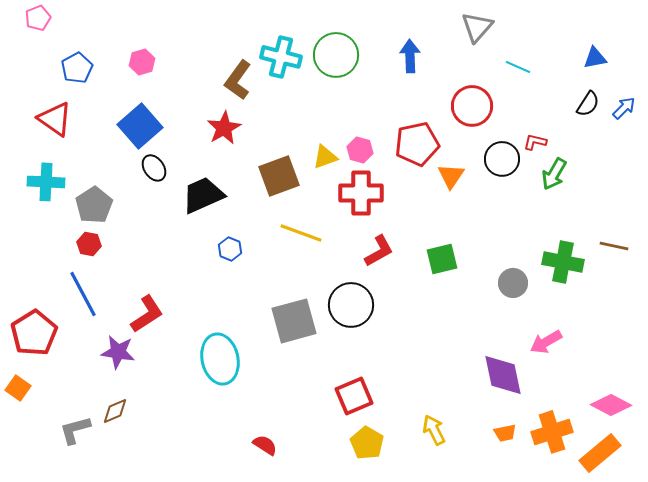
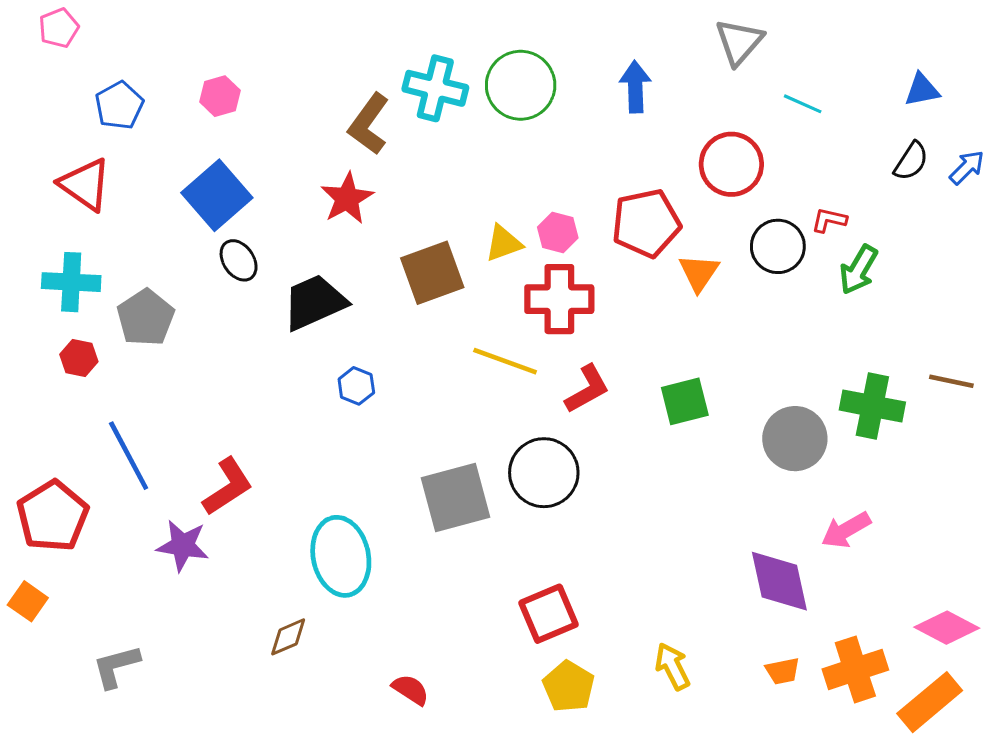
yellow line: (301, 233) -> (505, 361), moved
red hexagon: (89, 244) -> (79, 358), moved
gray circle: (513, 283) -> (795, 439), size x1.4
brown diamond: (115, 411) -> (288, 637), moved

